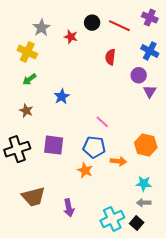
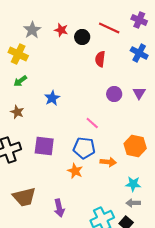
black circle: (92, 23) -> (82, 37), moved
red star: (71, 37) -> (61, 30), moved
purple circle: (139, 75) -> (114, 94), moved

